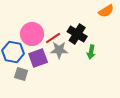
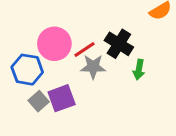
purple square: (38, 58) -> (62, 98), moved
gray square: (21, 74) -> (39, 101), turned 32

